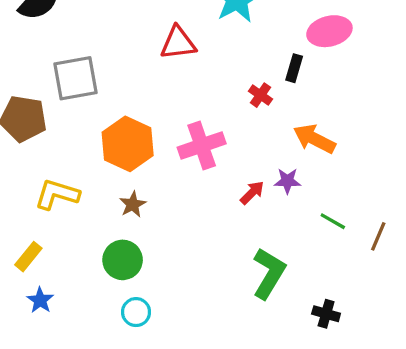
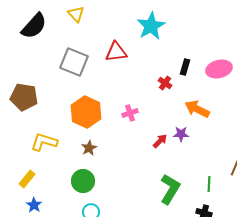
pink ellipse: (329, 31) -> (219, 69), moved
gray square: (75, 78) -> (74, 62), moved, turned 32
pink cross: (202, 146) -> (130, 113), size x0.6
green line: (333, 221) -> (209, 184), moved, turned 63

